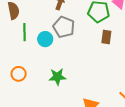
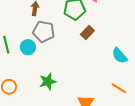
brown rectangle: (106, 37) -> (87, 32), turned 48

